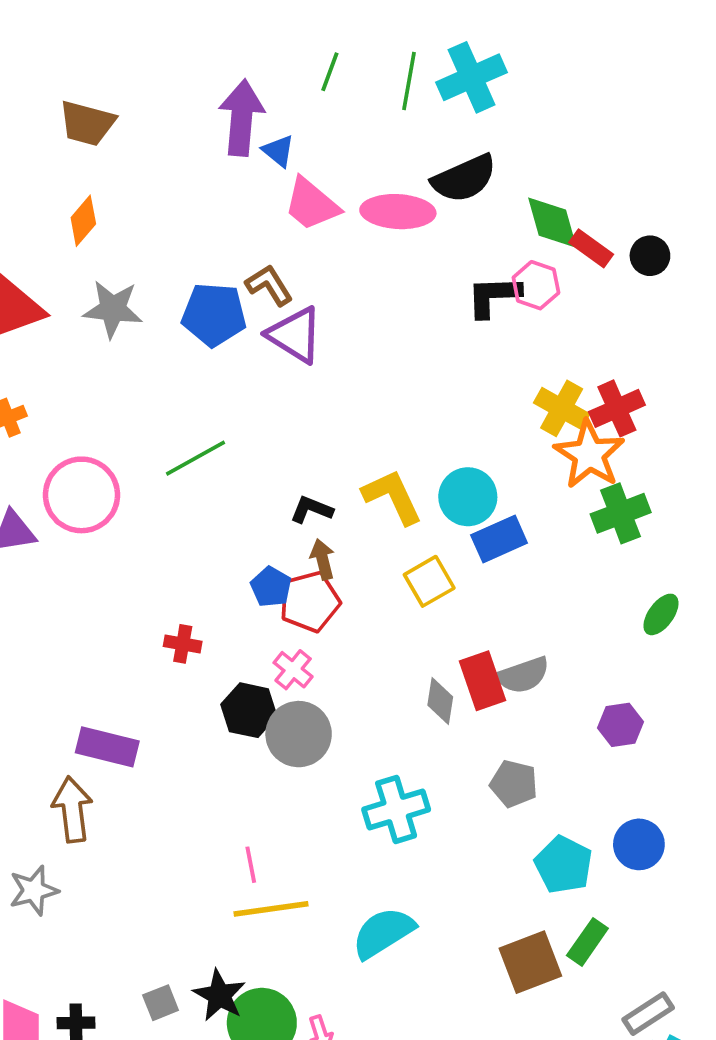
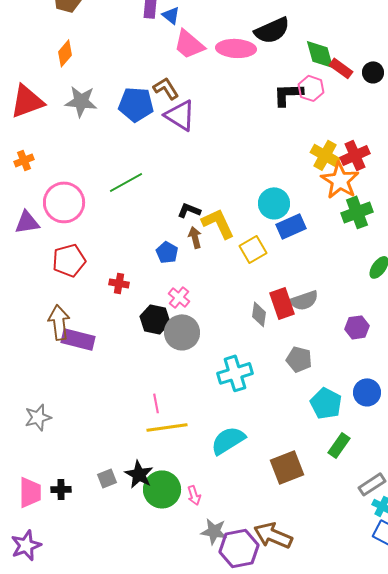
yellow L-shape: (392, 497) -> (218, 223), moved
red pentagon: (310, 602) -> (69, 260), moved
brown arrow: (72, 809) -> (59, 322), moved
brown square: (530, 962) -> (287, 467), moved

